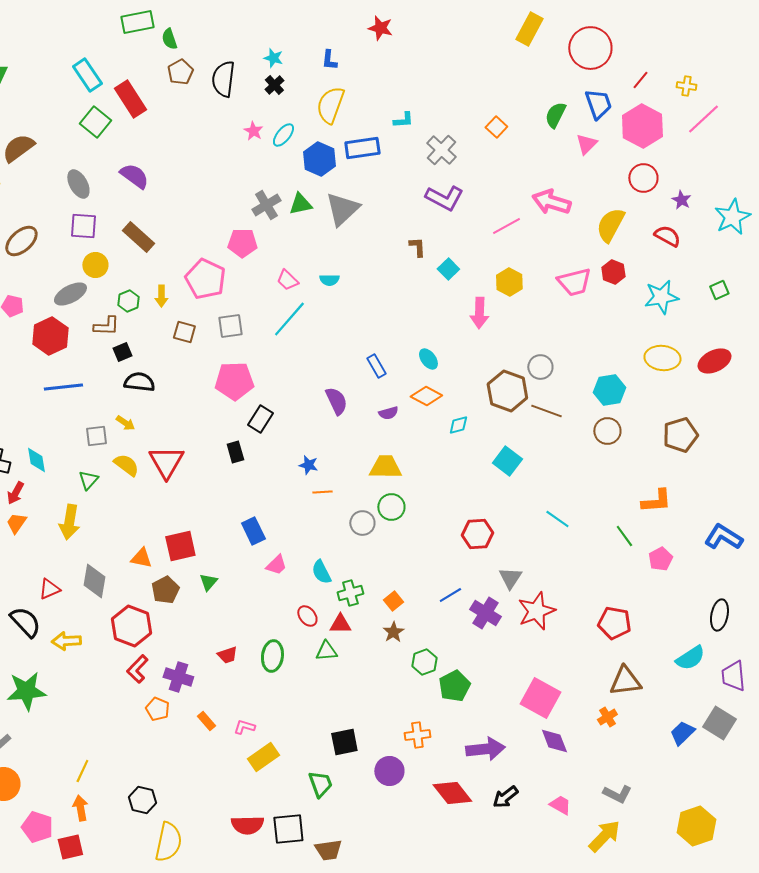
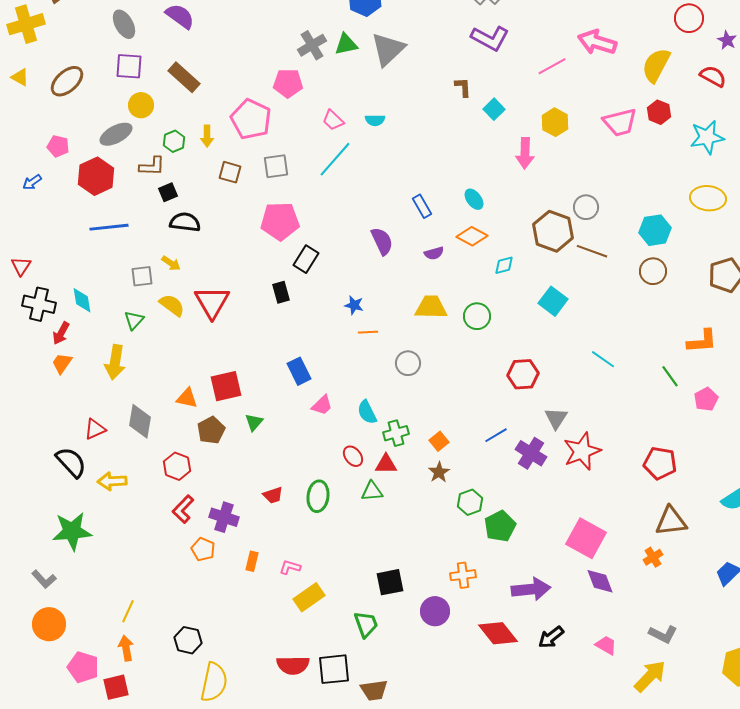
green circle: (391, 507) -> (477, 316), moved
red hexagon: (131, 626) -> (177, 466), size x0.7
orange rectangle: (206, 721) -> (252, 561), turned 54

